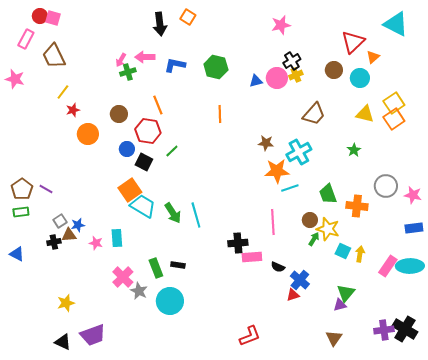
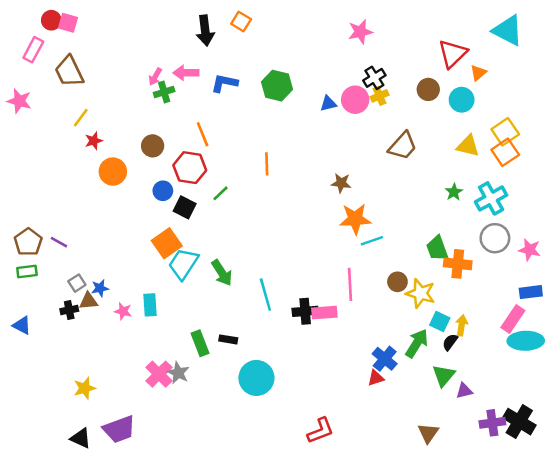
orange line: (220, 114) -> (267, 164), moved
cyan cross: (299, 152) -> (491, 198), moved
green trapezoid: (328, 194) -> (437, 248), moved
cyan trapezoid: (143, 206) -> (183, 264), turned -88
cyan line: (196, 215) -> (265, 295), moved
green arrow: (314, 239) -> (417, 343), moved, size x1.6
pink rectangle: (252, 257) -> (324, 313), moved
pink rectangle: (388, 266) -> (513, 319), moved
black semicircle: (278, 267) -> (450, 342), moved, turned 104
pink cross: (123, 277) -> (159, 374), moved
cyan circle: (170, 301) -> (256, 378), moved
purple triangle: (340, 305) -> (464, 391), moved

